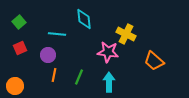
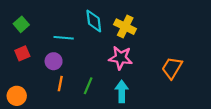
yellow cross: (126, 34) -> (125, 27), moved
orange trapezoid: (154, 61) -> (172, 68), turned 80

